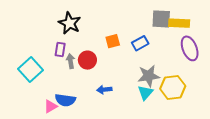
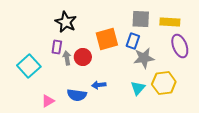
gray square: (161, 19) -> (141, 19), moved
orange square: (113, 41) -> (107, 39), size x1.6
blue rectangle: (140, 43) -> (133, 41), turned -42
gray star: (149, 76) -> (144, 58), moved
blue semicircle: (65, 100) -> (77, 95), moved

